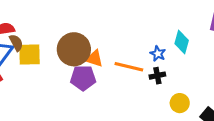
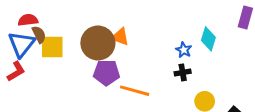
orange triangle: (94, 59) -> (120, 37), moved
orange line: (129, 67) -> (135, 91), moved

